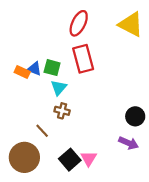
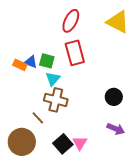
brown cross: (62, 111) -> (56, 100), size x1.6
black circle: (135, 116) -> (114, 97), moved

